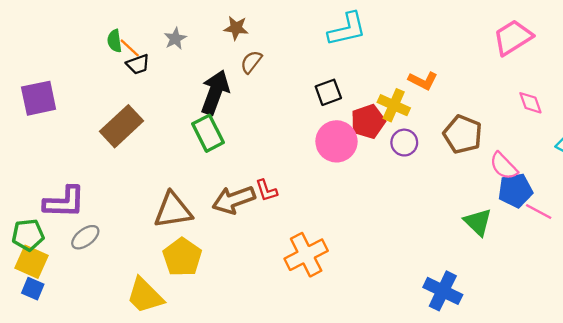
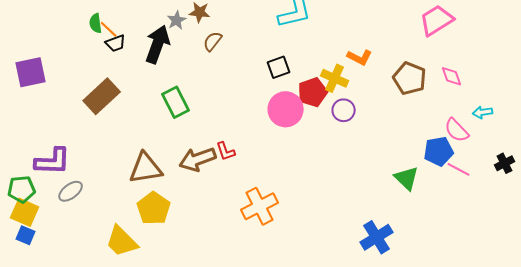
gray star: (175, 39) -> (177, 20), moved
black arrow: (215, 92) -> (158, 44), moved
brown pentagon: (463, 134) -> (410, 78), moved
pink semicircle: (504, 166) -> (457, 130), moved
blue cross: (443, 291) -> (377, 237), turned 32

